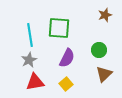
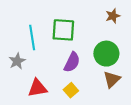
green circle: (99, 50) -> (106, 54), size x1.5
gray star: (29, 60) -> (17, 61), moved

